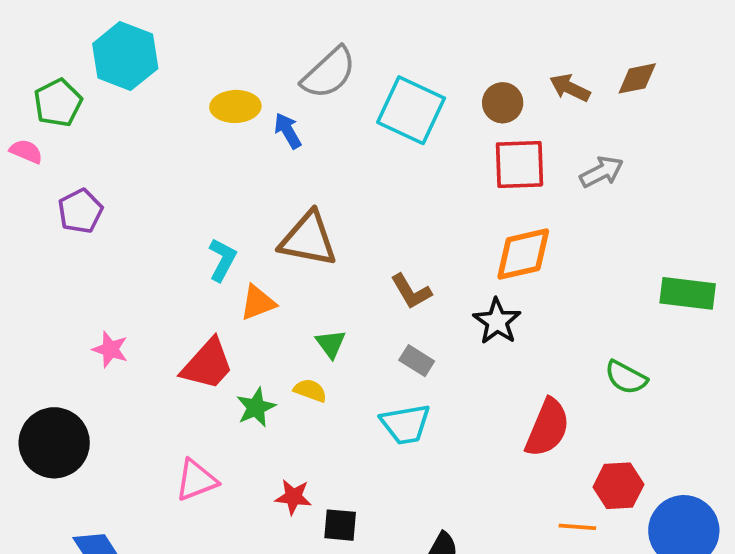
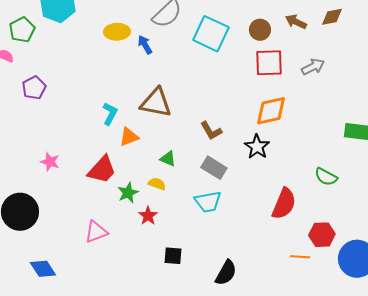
green triangle: (331, 344) -> (168, 159), turned -30
gray rectangle: (417, 361) -> (214, 168), size x1.4
red star: (293, 497) -> (148, 216), moved, turned 30

